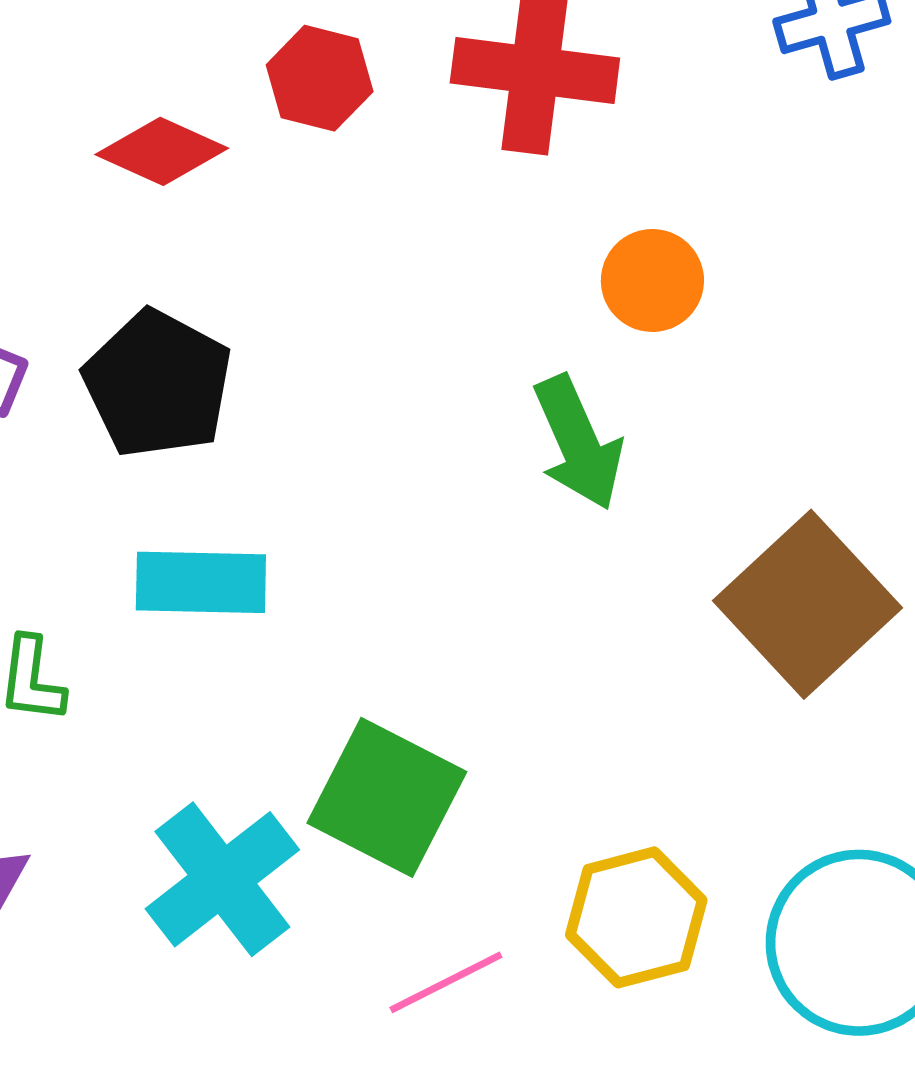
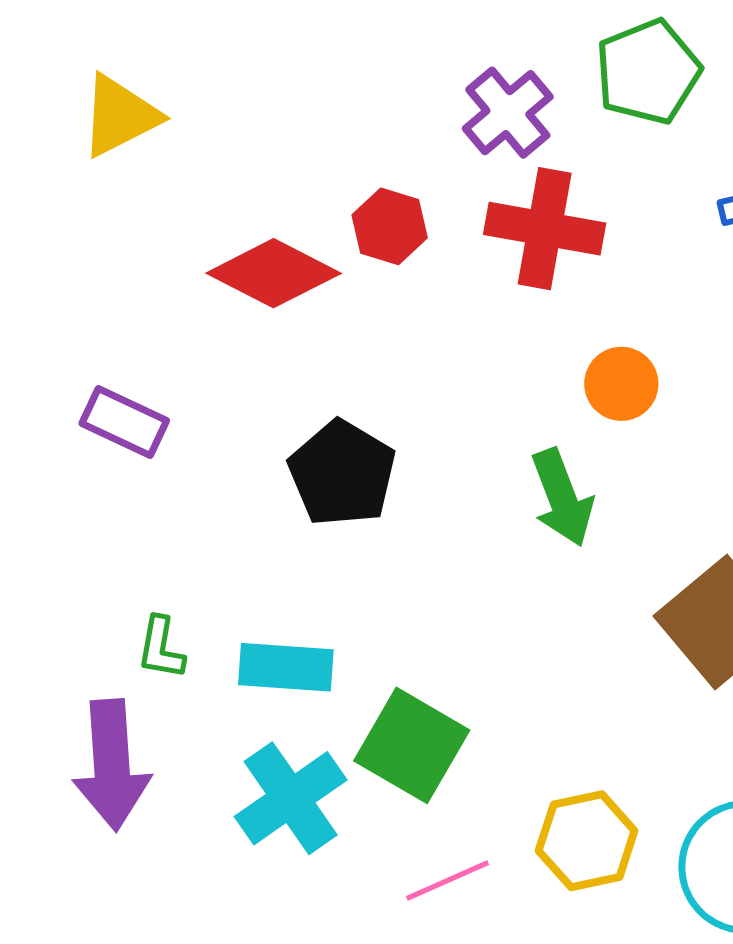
red diamond: (162, 151) -> (274, 273), size x1.4
black pentagon: (158, 384) -> (342, 473), moved
cyan rectangle: (201, 582) -> (286, 667), moved

